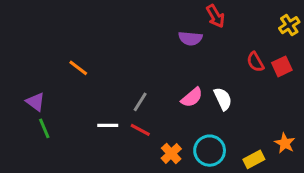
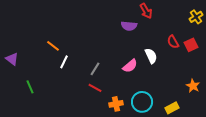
white semicircle: (223, 99) -> (151, 56), moved
purple triangle: (35, 102) -> (12, 59), moved
white line: (108, 125) -> (64, 62), moved, turned -64
orange star: (285, 143) -> (193, 86), moved
orange cross: (171, 153) -> (116, 104), turned 32

